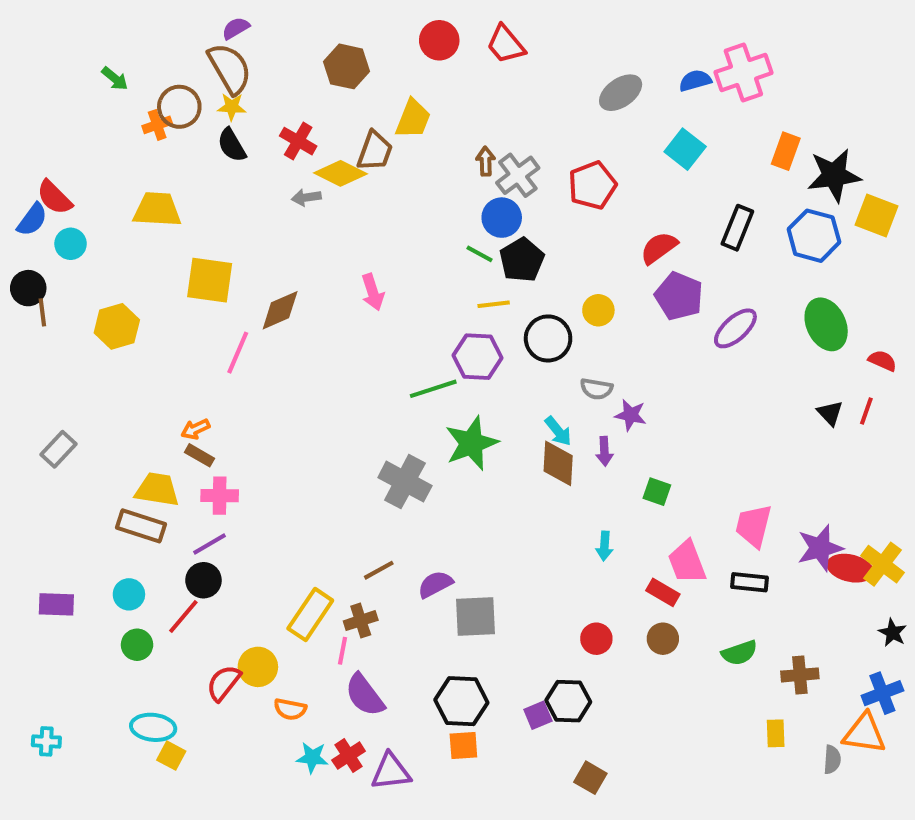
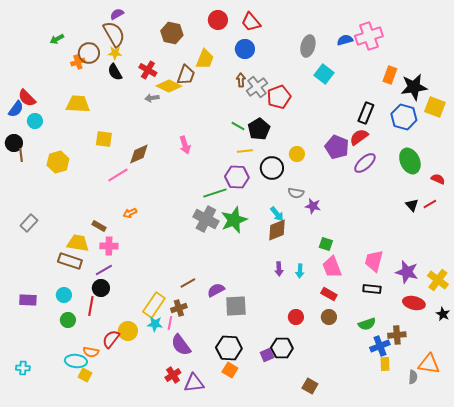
green arrow: (115, 79) -> (57, 39), turned 112
gray ellipse: (621, 93) -> (308, 46), turned -40
cyan square: (685, 149) -> (324, 74), moved
red pentagon: (592, 185) -> (279, 97), moved
blue circle: (502, 218) -> (245, 49), moved
red semicircle: (659, 248) -> (359, 137), moved
yellow square: (210, 280) -> (104, 139), size x0.7
pink line: (238, 353) -> (118, 175), turned 35
red line: (866, 411) -> (430, 204), turned 40
orange arrow: (195, 429) -> (130, 213), moved
purple arrow: (604, 451) -> (279, 269), moved
brown diamond: (558, 463) -> (277, 230), turned 65
gray cross: (405, 482) -> (206, 219), moved
purple star: (820, 548) -> (407, 272), turned 30
pink trapezoid: (687, 562) -> (332, 267), moved
red ellipse: (850, 568) -> (414, 303), moved
red line: (183, 617) -> (91, 306), turned -30
blue cross: (882, 693) -> (380, 346), moved
orange semicircle: (290, 709) -> (91, 352), moved
orange square: (463, 745) -> (230, 370), turned 35
cyan star: (312, 758) -> (155, 324), moved
brown square: (590, 778) -> (310, 386), moved

